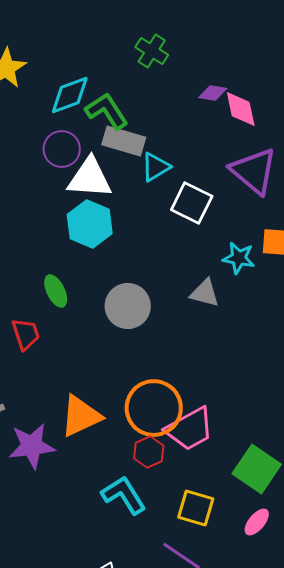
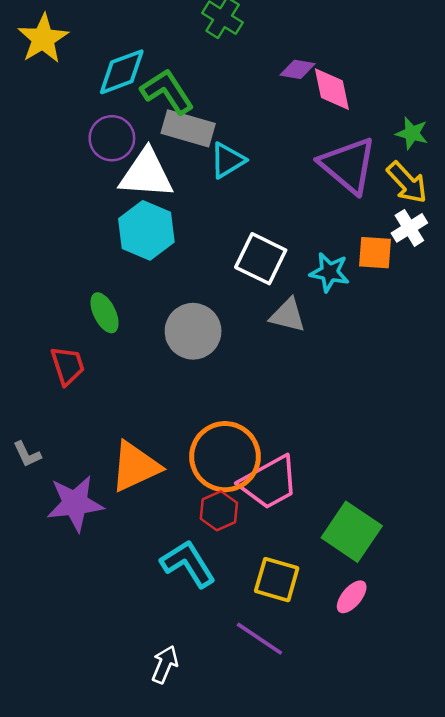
white square: (192, 203) -> (261, 259), moved

